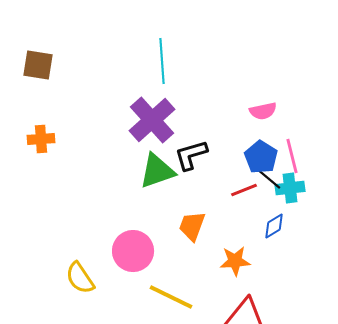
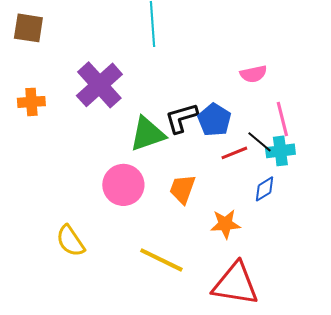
purple cross: (152, 120) -> (99, 85), moved
blue pentagon: (261, 157) -> (214, 120), moved
pink circle: (133, 251) -> (123, 185), moved

